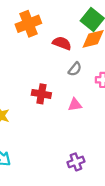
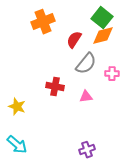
red semicircle: (62, 43) -> (74, 40), turned -78
gray semicircle: (75, 69) -> (86, 64), size x1.6

